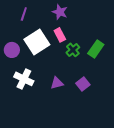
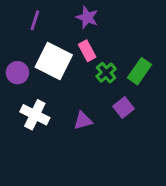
white square: (37, 42) -> (54, 61), turned -30
purple square: (83, 84) -> (123, 107), moved

